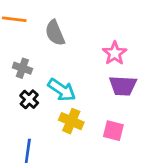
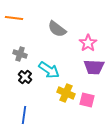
gray semicircle: (55, 33) -> (57, 29), moved, turned -30
yellow cross: (71, 121) -> (66, 93), moved

